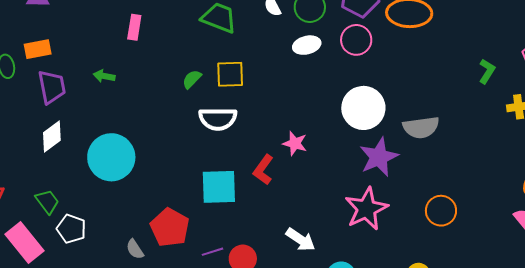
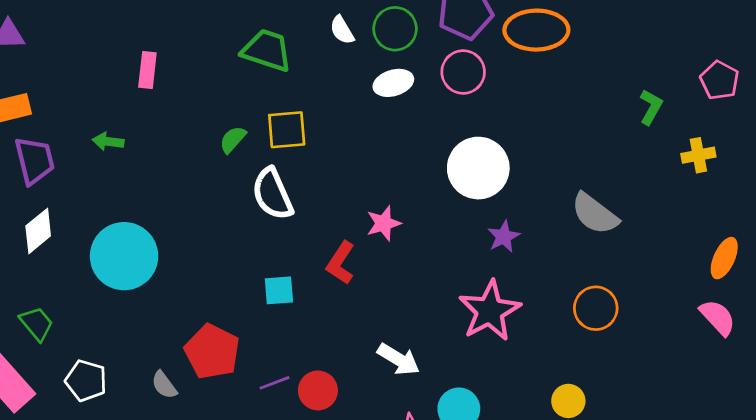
white semicircle: (218, 119) -> (272, 194), turned 69
gray semicircle: (421, 127) -> (595, 214), moved, turned 48
pink star: (295, 143) -> (384, 223), turned -30
purple star: (379, 157) -> (504, 237), size x0.6
cyan square: (219, 187) -> (279, 290), size x0.6
white pentagon: (71, 229) -> (86, 381), moved

